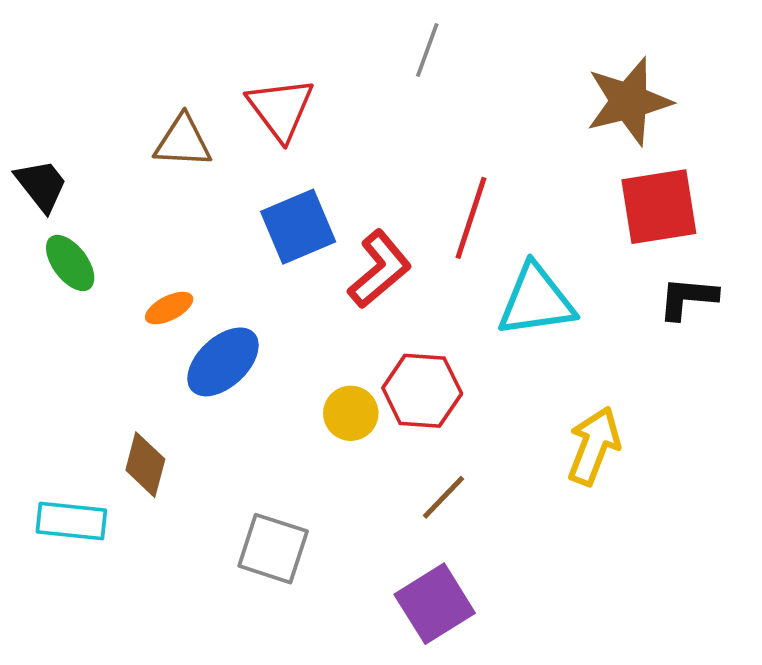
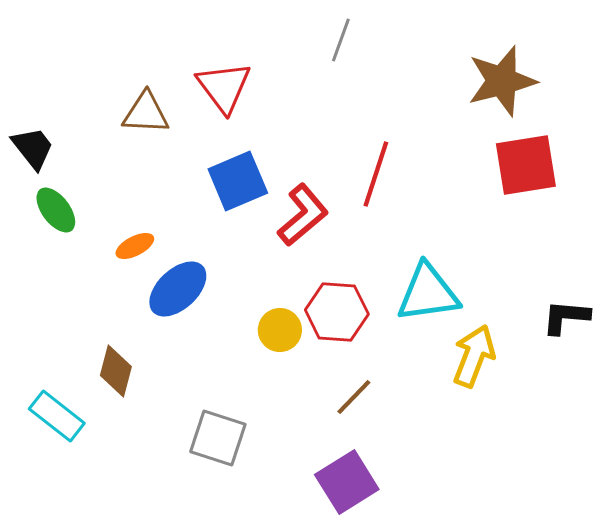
black L-shape: (688, 298) -> (566, 317), moved
cyan triangle: (536, 301) -> (428, 293), moved
cyan rectangle: (71, 521) -> (57, 416), turned 32

